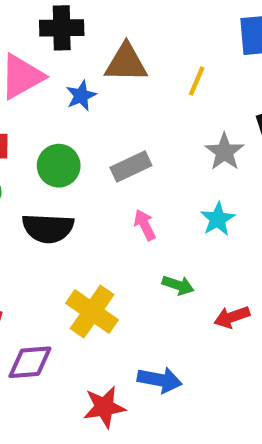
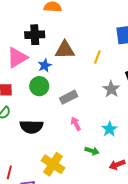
green circle: (59, 166) -> (39, 86), moved
cyan star: (218, 219) -> (109, 129), moved

